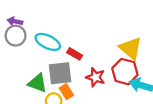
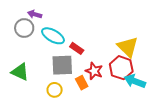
purple arrow: (15, 21) -> (35, 14), moved
green triangle: (37, 83) -> (20, 72), moved
orange rectangle: (66, 92) -> (82, 83), moved

